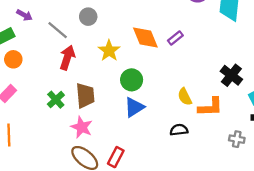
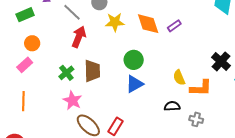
yellow star: (109, 51) -> (115, 22), moved, turned 30
orange circle: (13, 59) -> (32, 43), moved
pink star: (82, 127) -> (72, 100), moved
gray cross: (237, 139) -> (196, 119), moved

